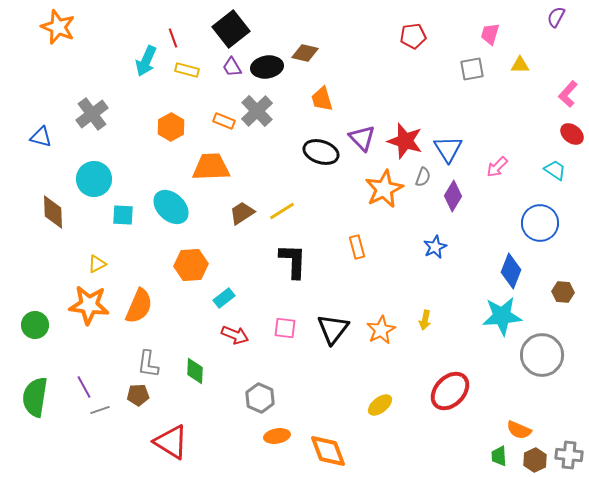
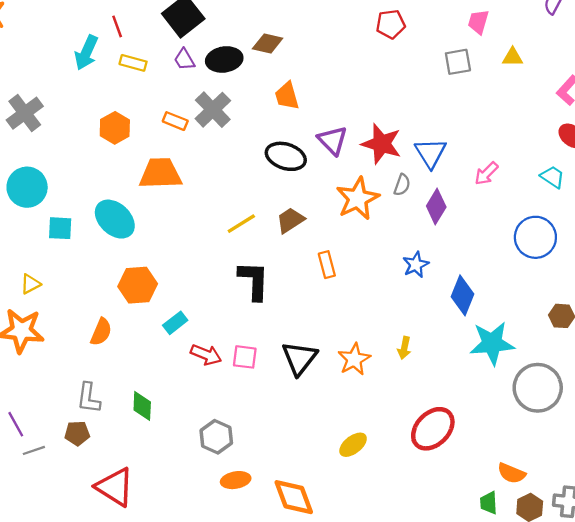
brown trapezoid: (242, 213) -> (290, 220), moved
blue diamond: (511, 271) -> (462, 295), moved
orange semicircle: (139, 306) -> (101, 332), moved, size x0.7
red arrow: (235, 335) -> (206, 355), moved

